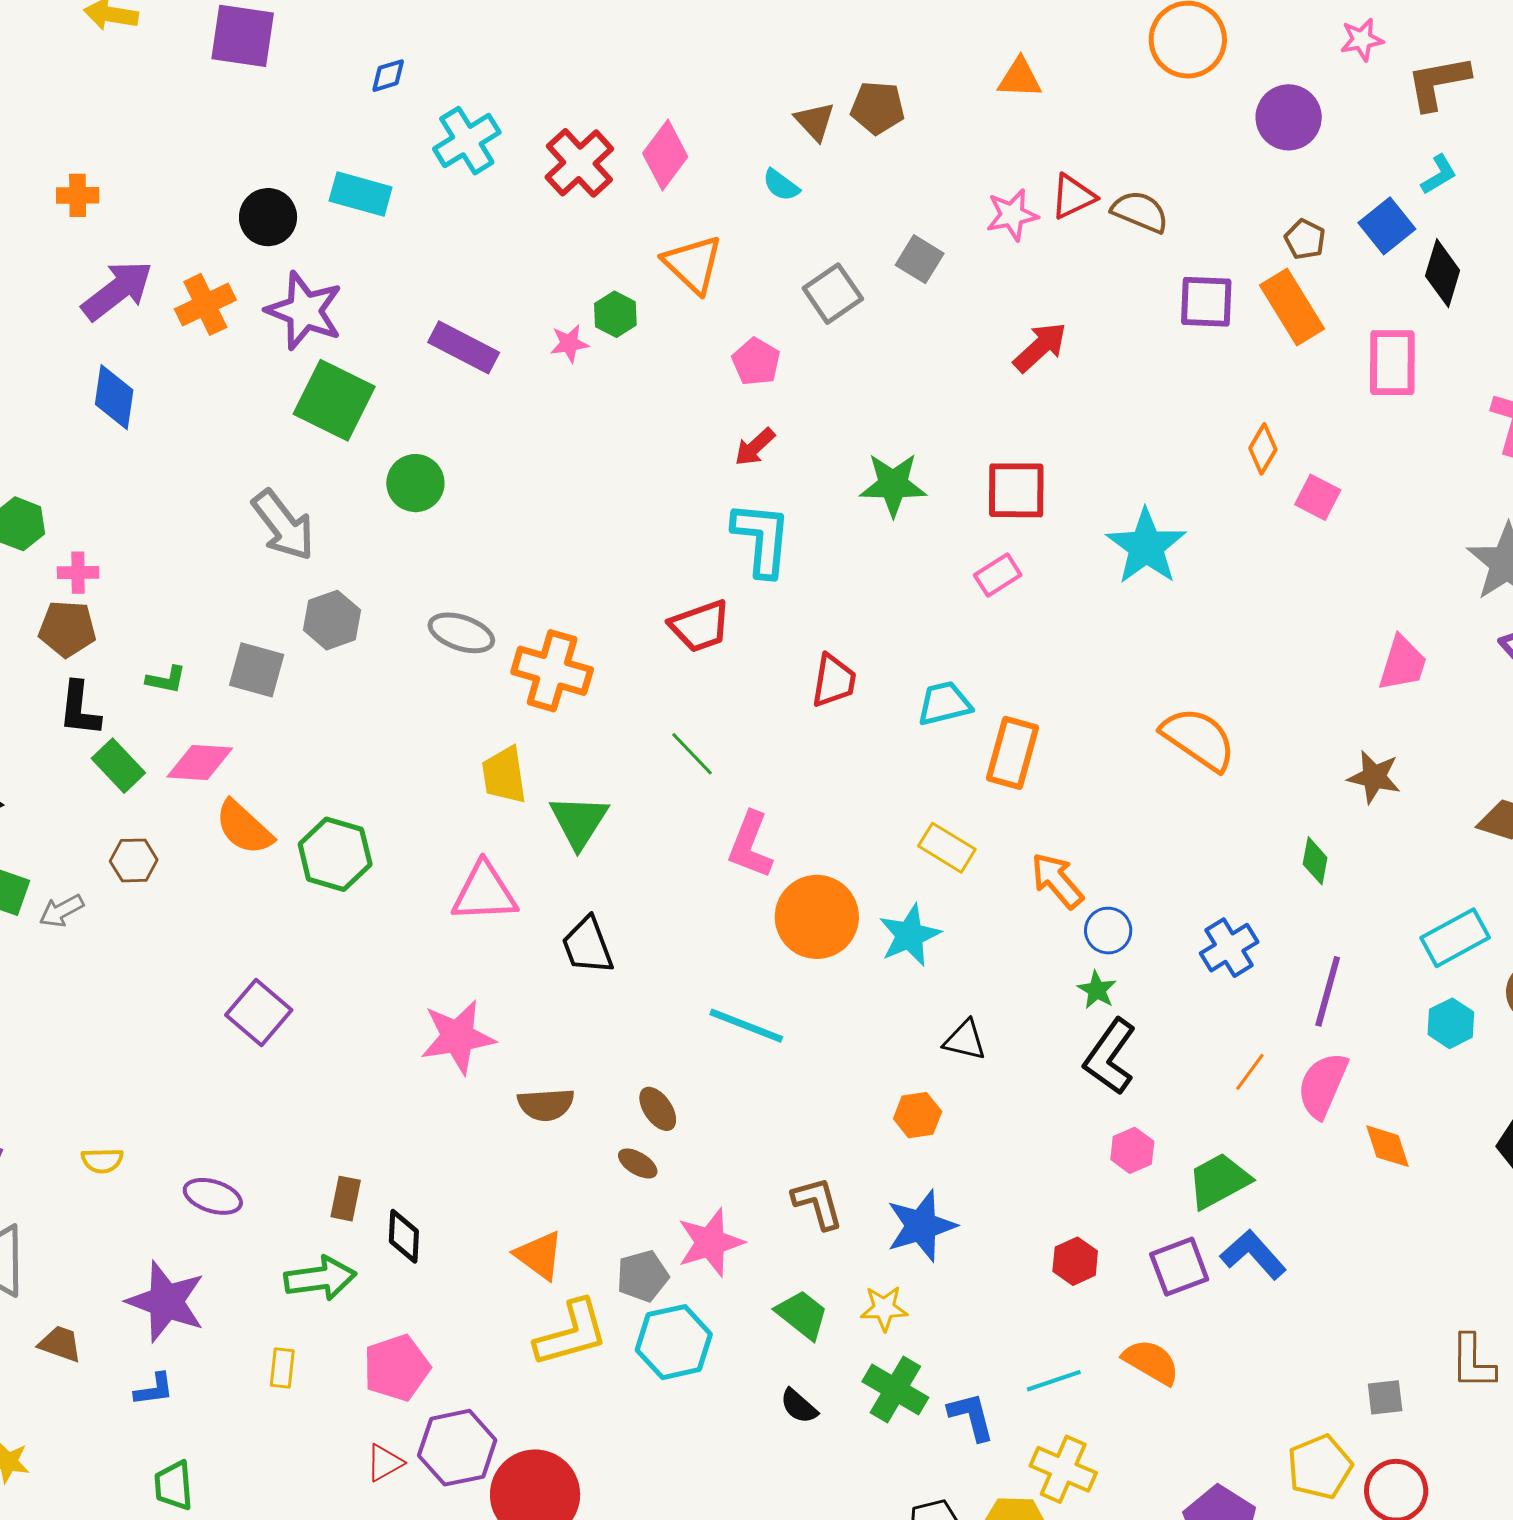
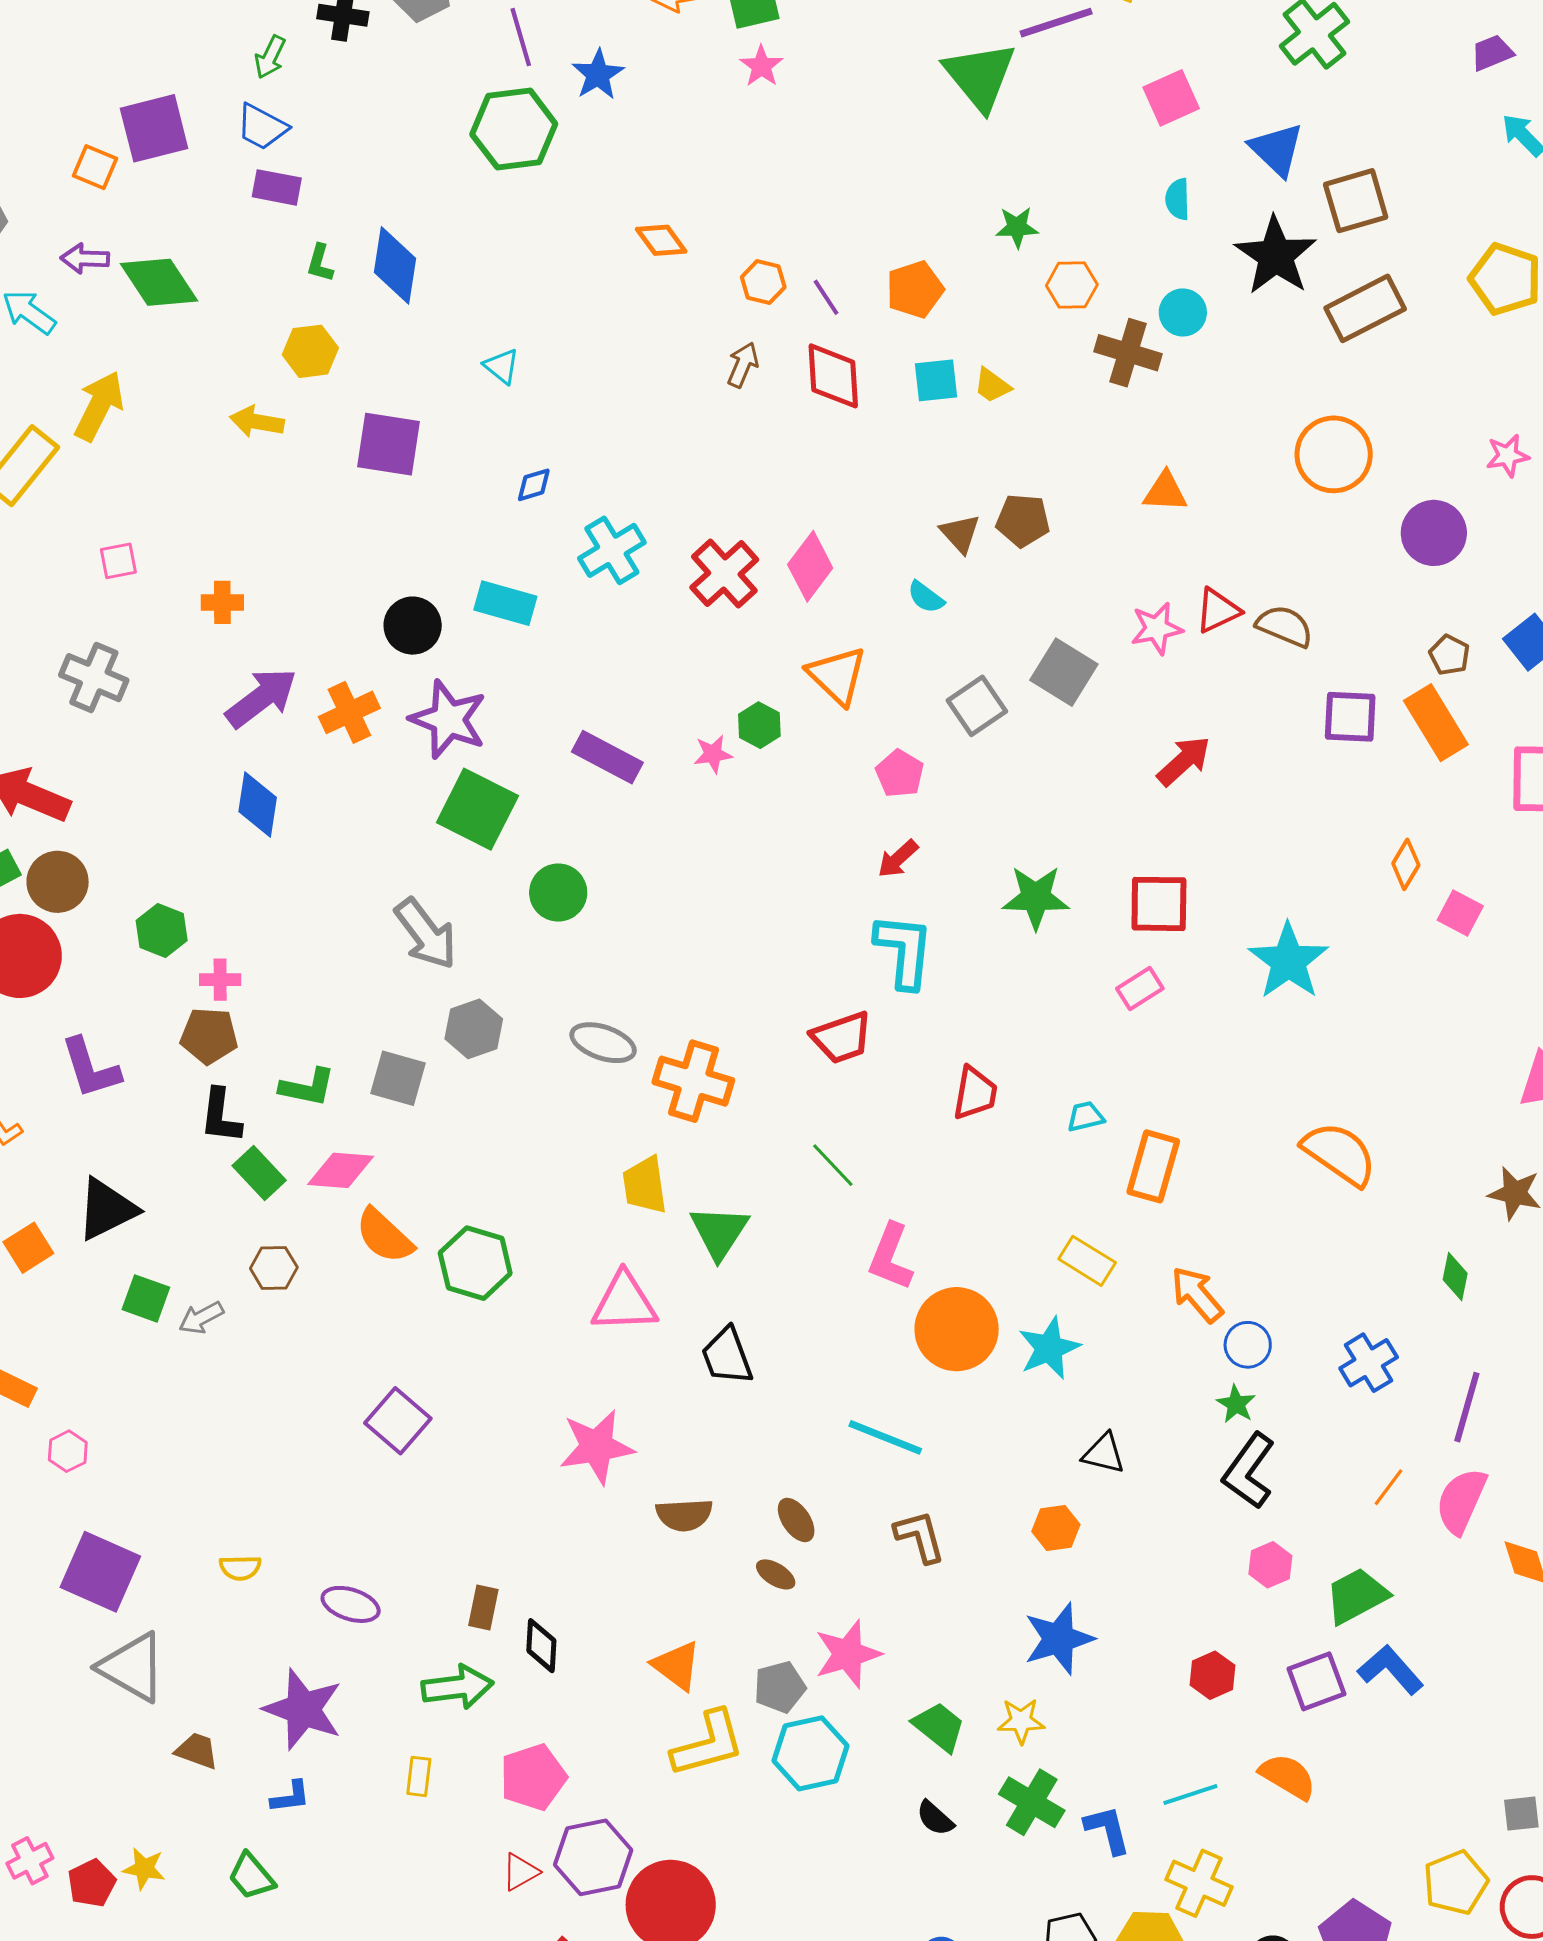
gray square: (920, 259) -> (1064, 672), size x1.4
green L-shape: (166, 680) -> (307, 1087), size x1.4
cyan trapezoid: (944, 703) -> (1086, 1117), size x0.7
brown L-shape: (818, 1203) -> (920, 1537), moved
green trapezoid: (174, 1485) -> (251, 1876), moved, turned -36

